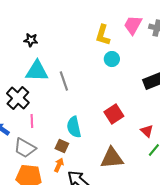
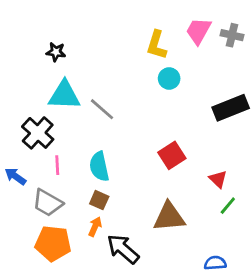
gray line: (64, 81) -> (102, 109), turned -30
cyan semicircle: (74, 127) -> (99, 167), moved

